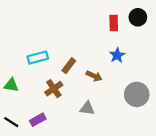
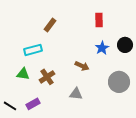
black circle: (138, 17) -> (125, 45), moved
brown rectangle: (69, 66) -> (50, 25), moved
green triangle: (11, 85) -> (23, 74), moved

